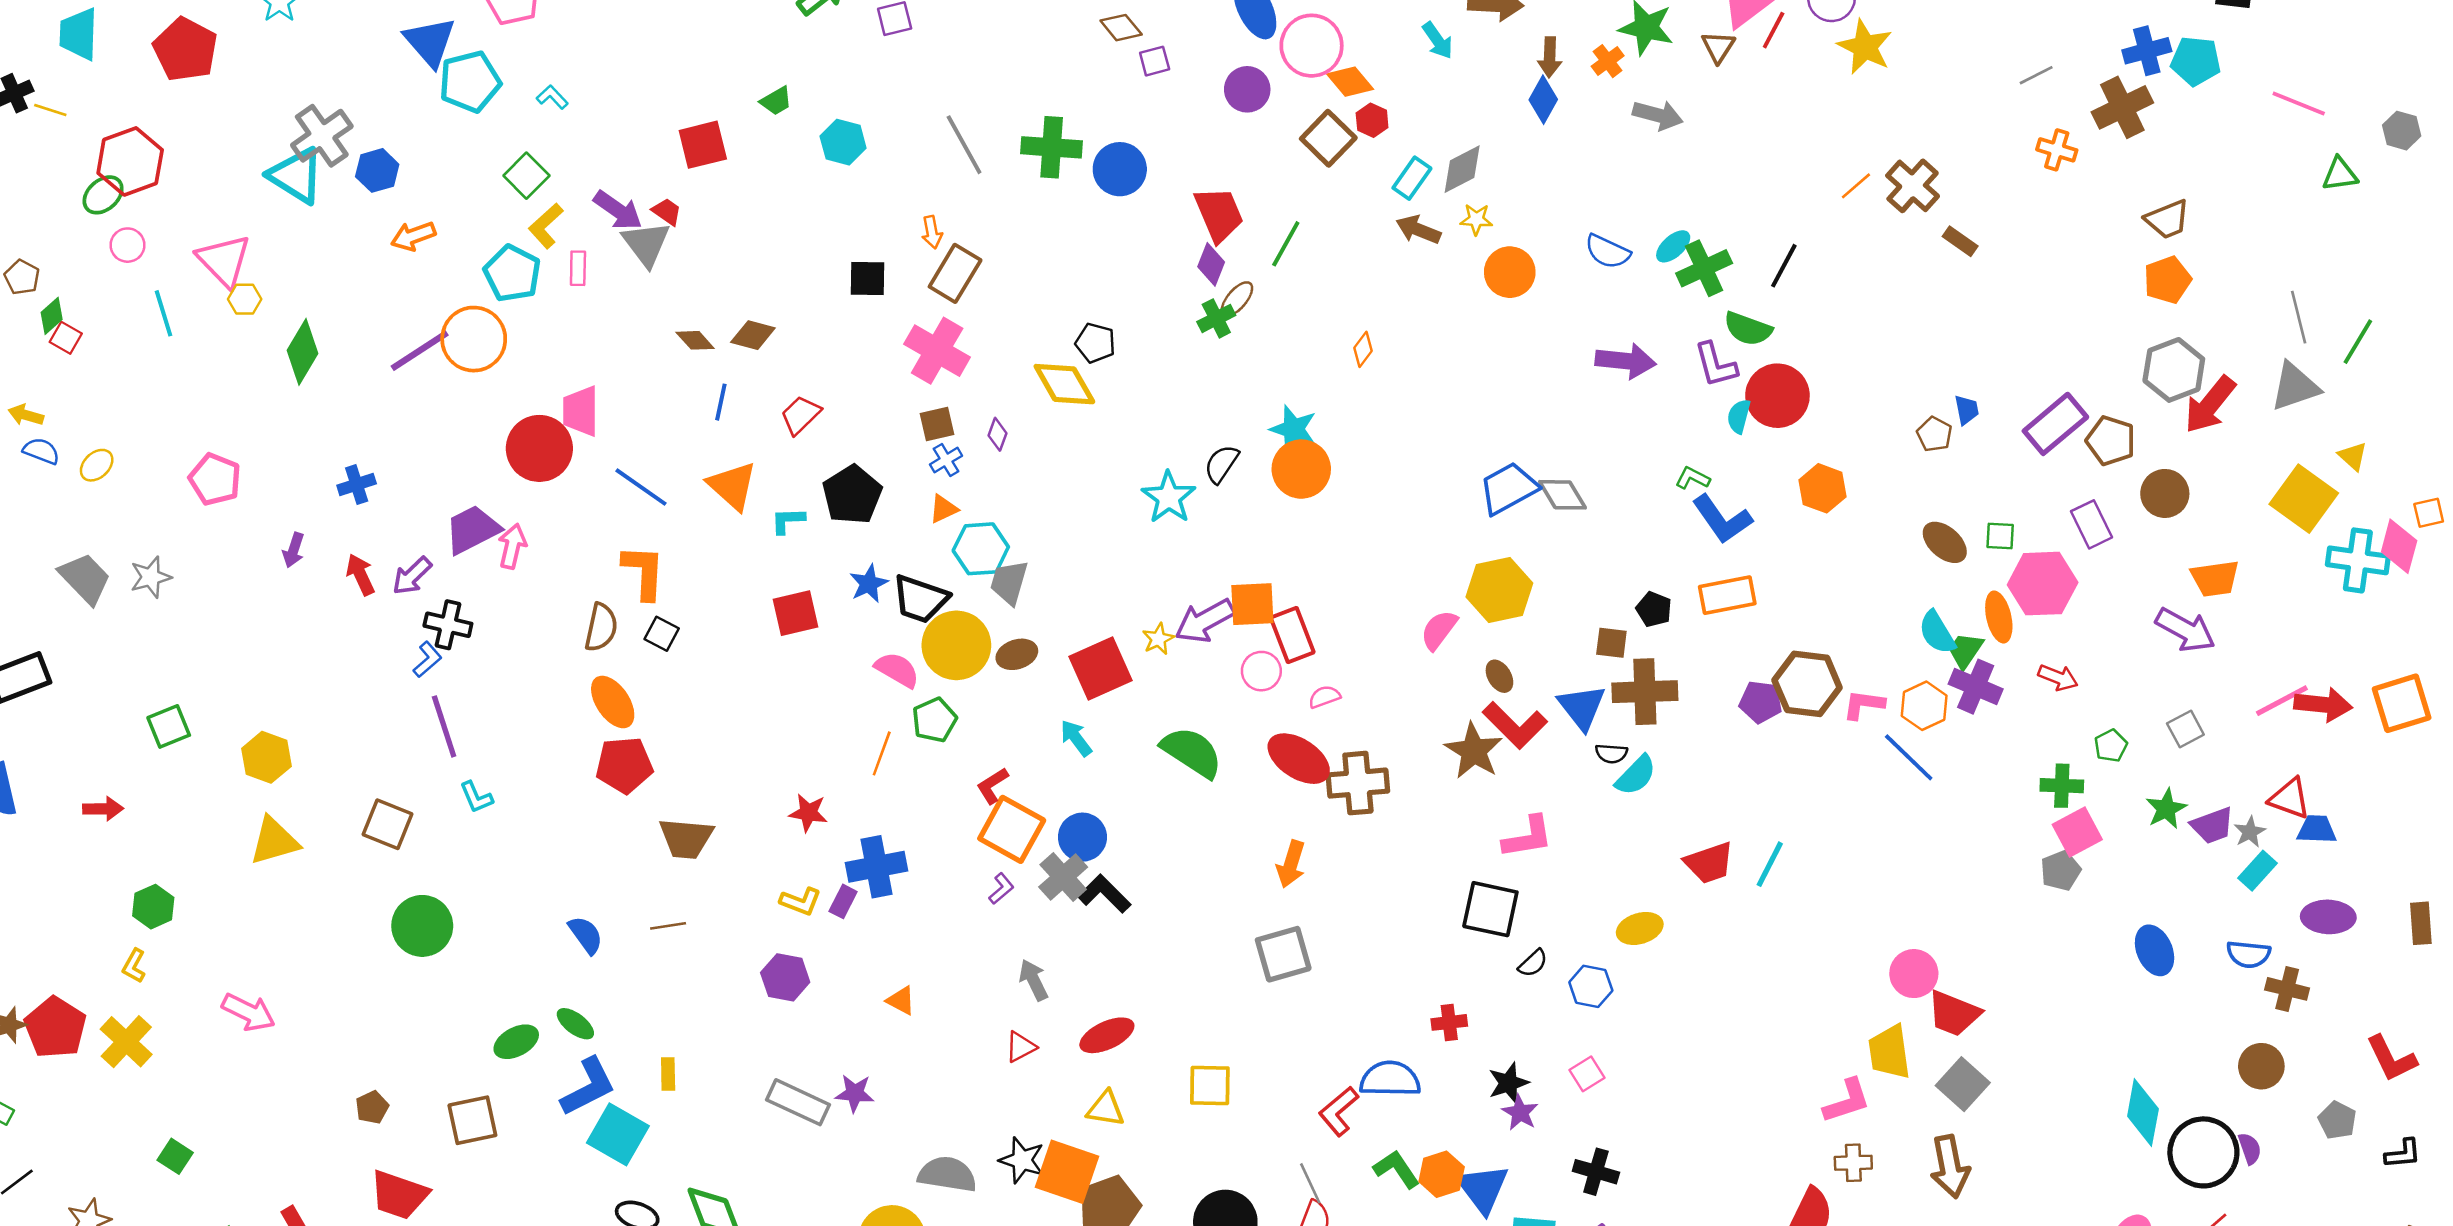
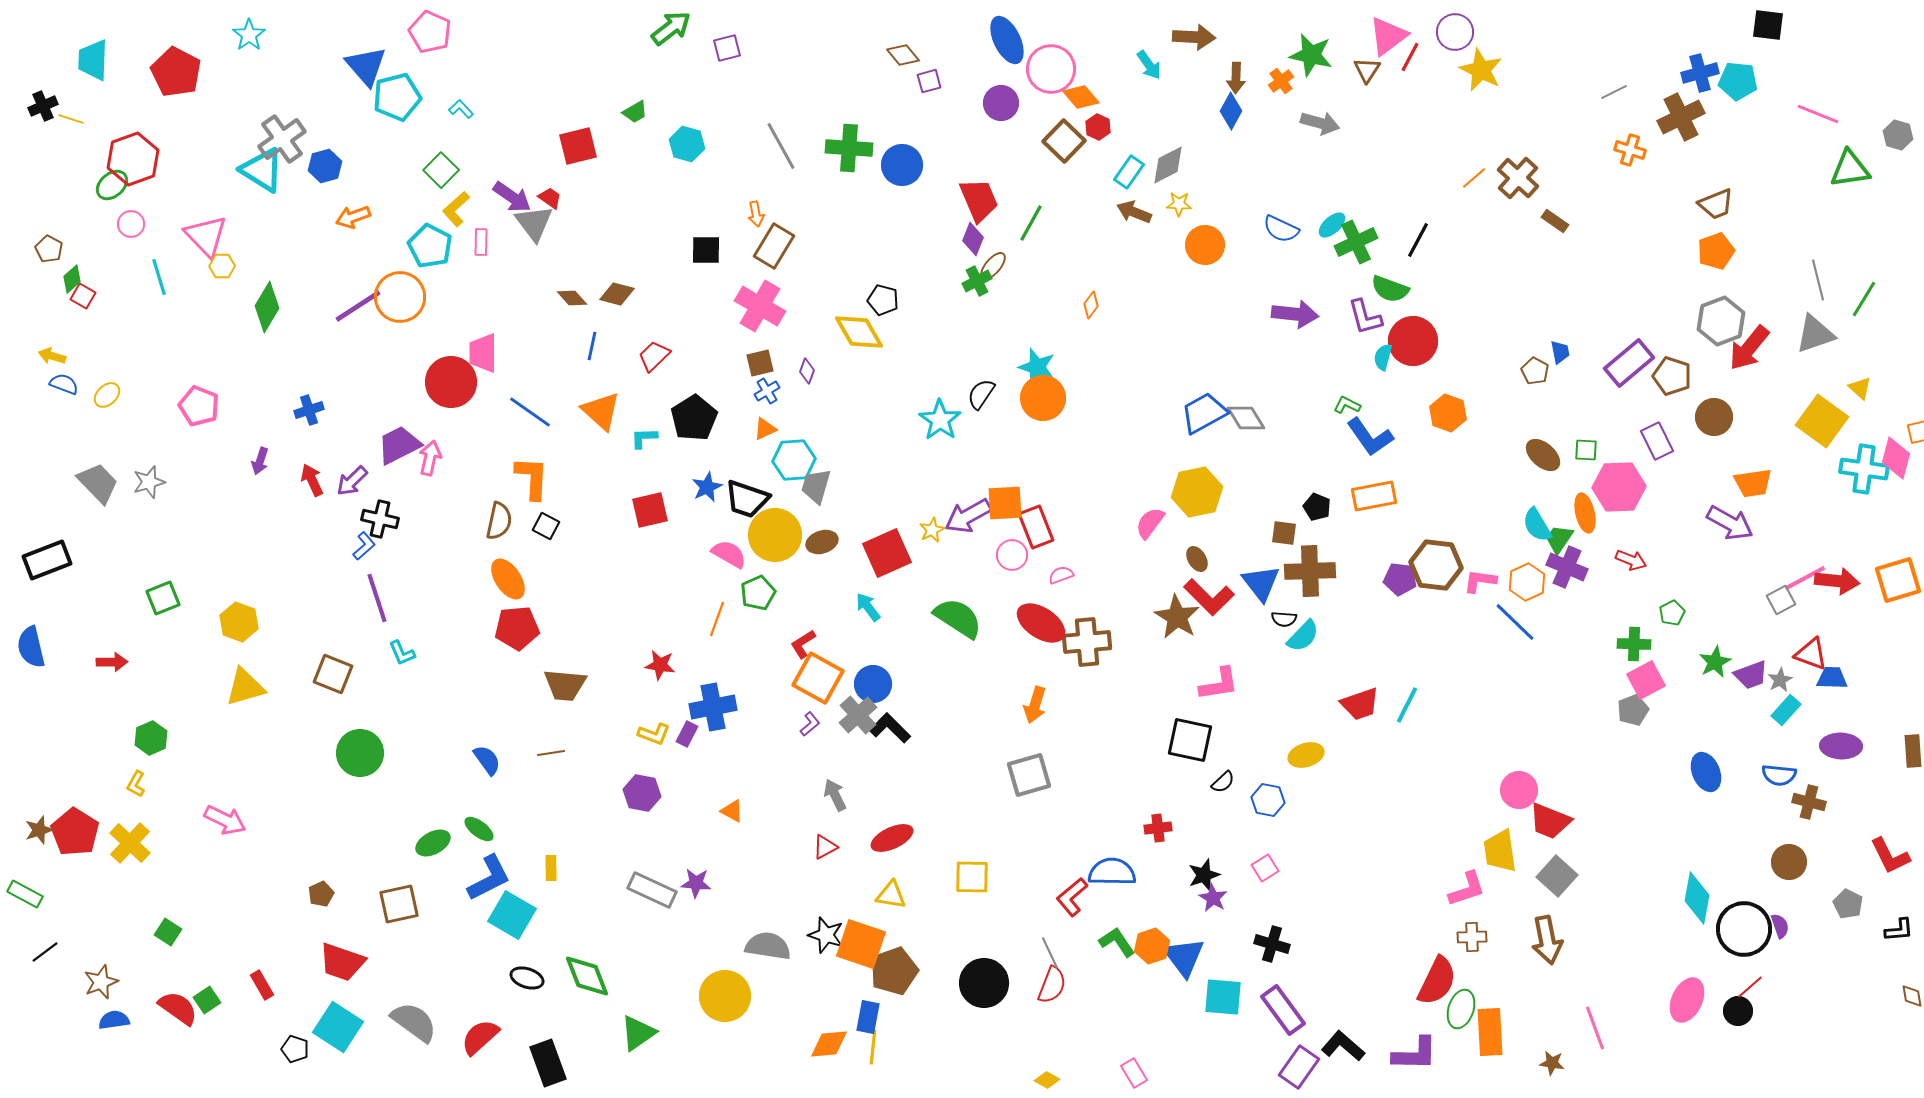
green triangle: (2340, 174) -> (1850, 169), size x1.4
gray square: (2185, 729) -> (1781, 600), moved

